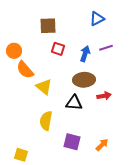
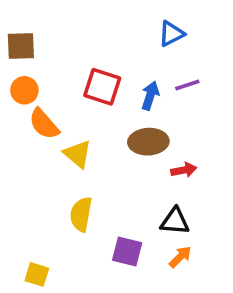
brown square: (48, 26) -> (21, 46), moved
red square: (58, 49) -> (102, 87), size x1.5
black triangle: (74, 103) -> (175, 221), moved

